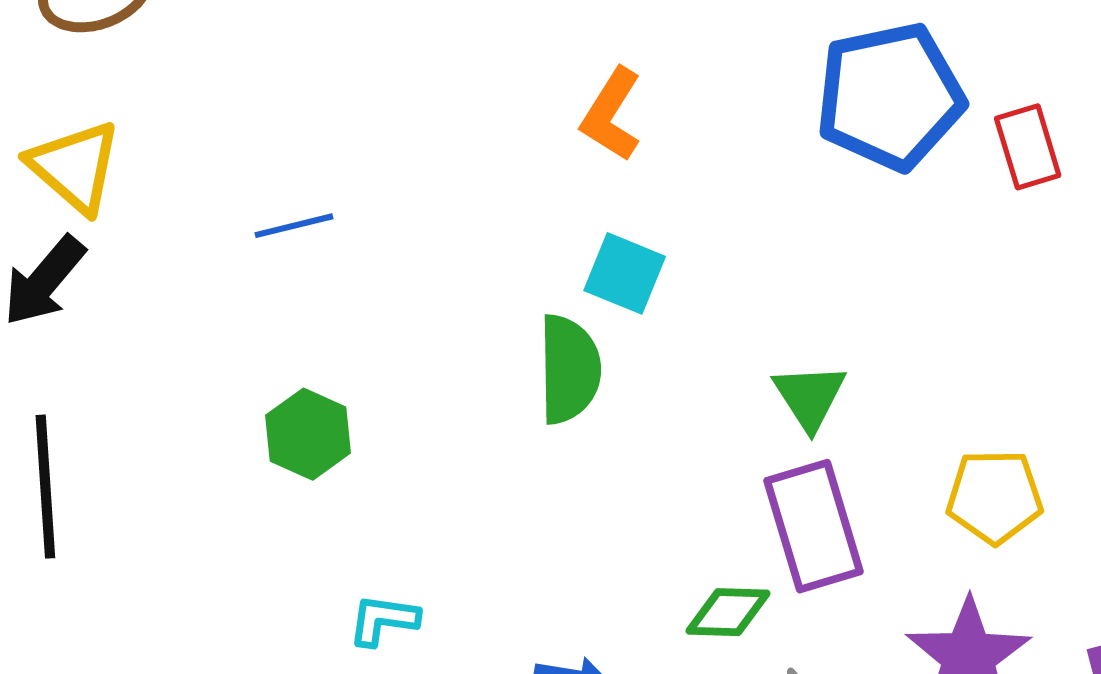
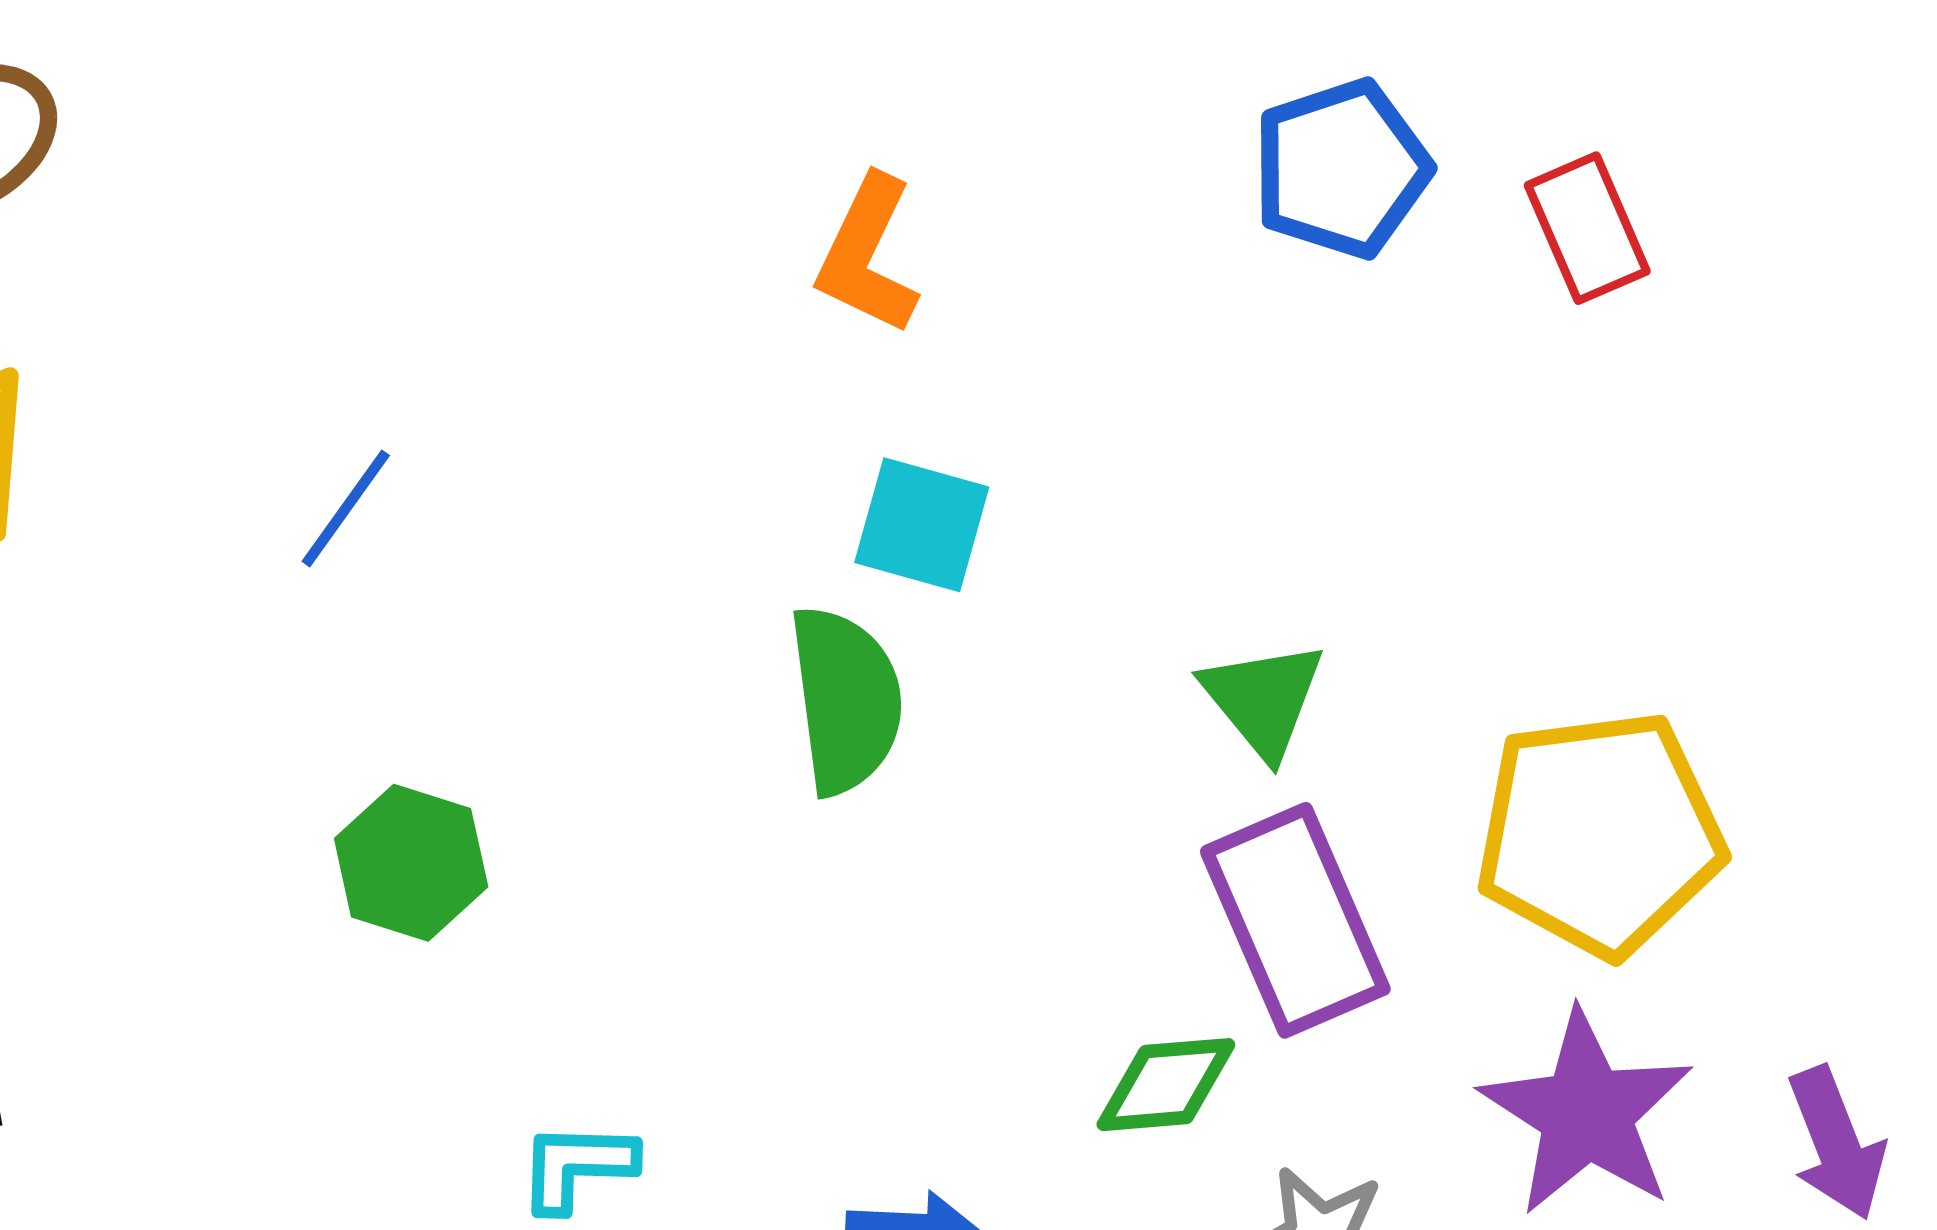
blue pentagon: (890, 96) -> (1341, 169), size x0.7
blue line: (294, 226) -> (346, 508), turned -34
yellow pentagon: (995, 497) -> (1600, 834), size x1.5

